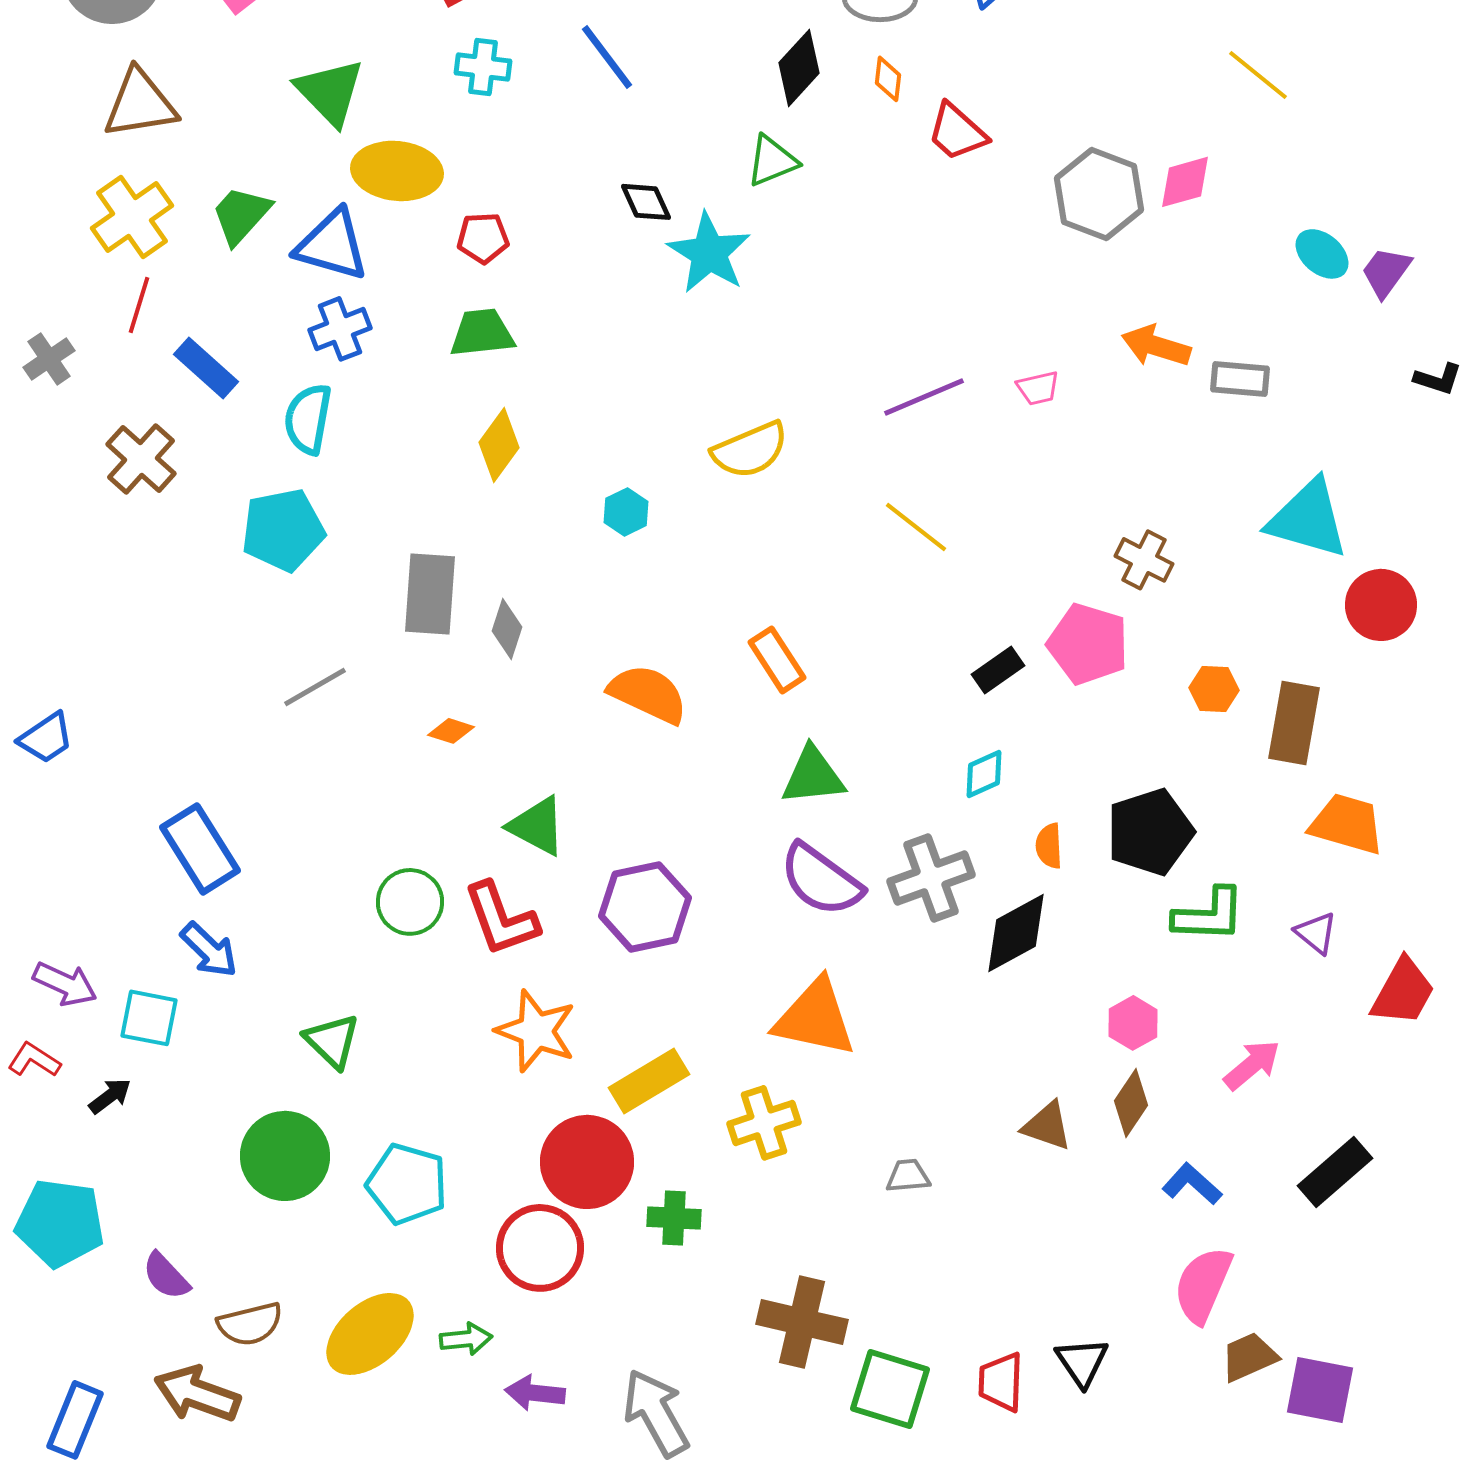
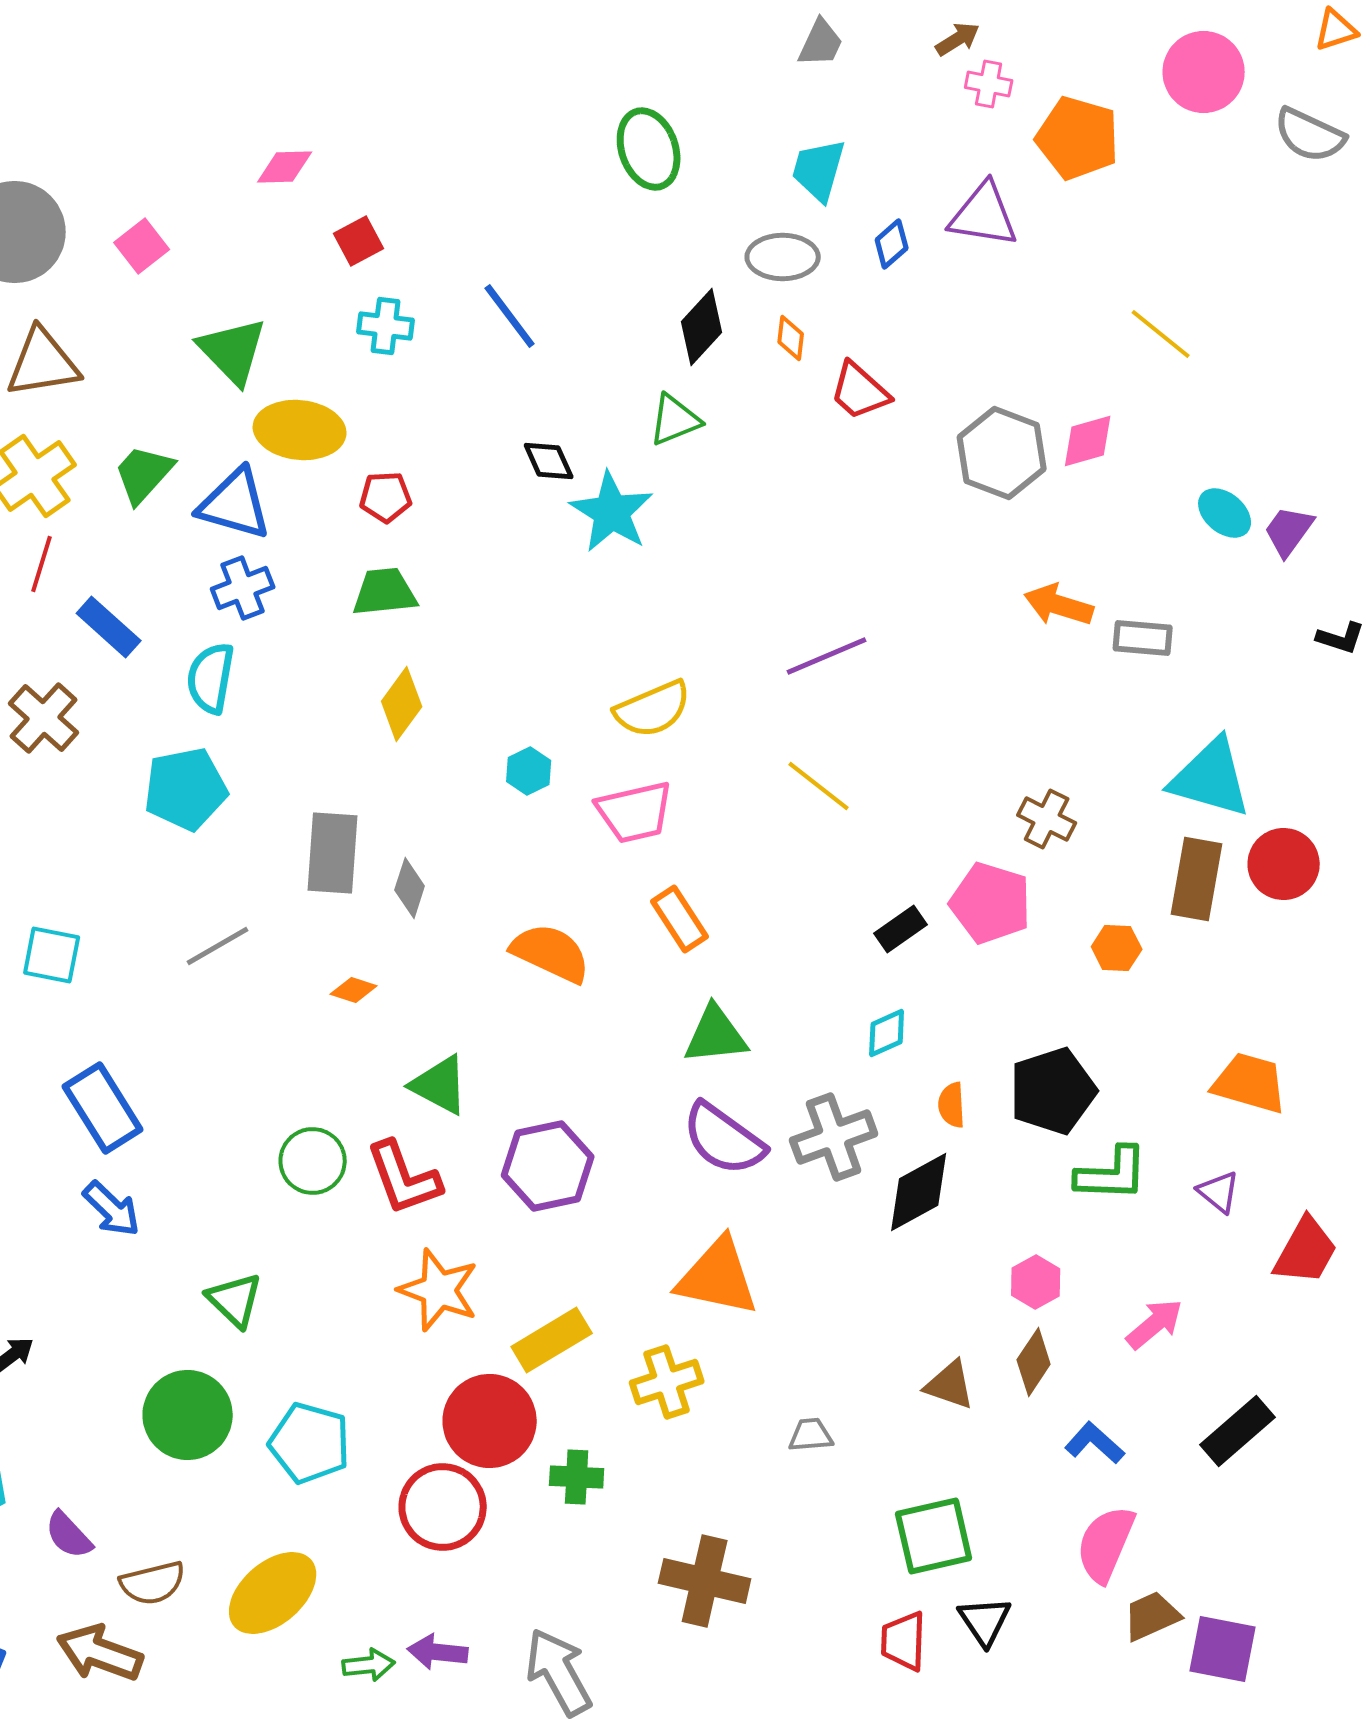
pink trapezoid: (1038, 388) -> (635, 812), moved, size x1.8
brown rectangle: (1294, 723) -> (1197, 879), moved
cyan square: (149, 1018) -> (52, 955), moved
green arrow: (466, 1339) -> (369, 1665), moved
green square: (890, 1389) -> (934, 1536), moved, turned -30

